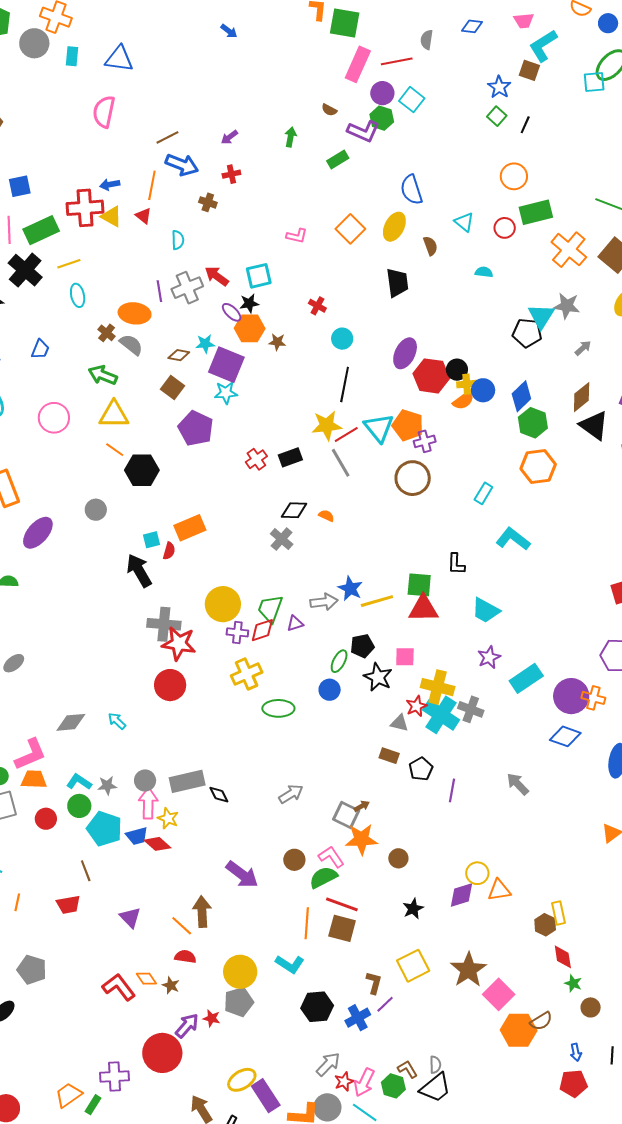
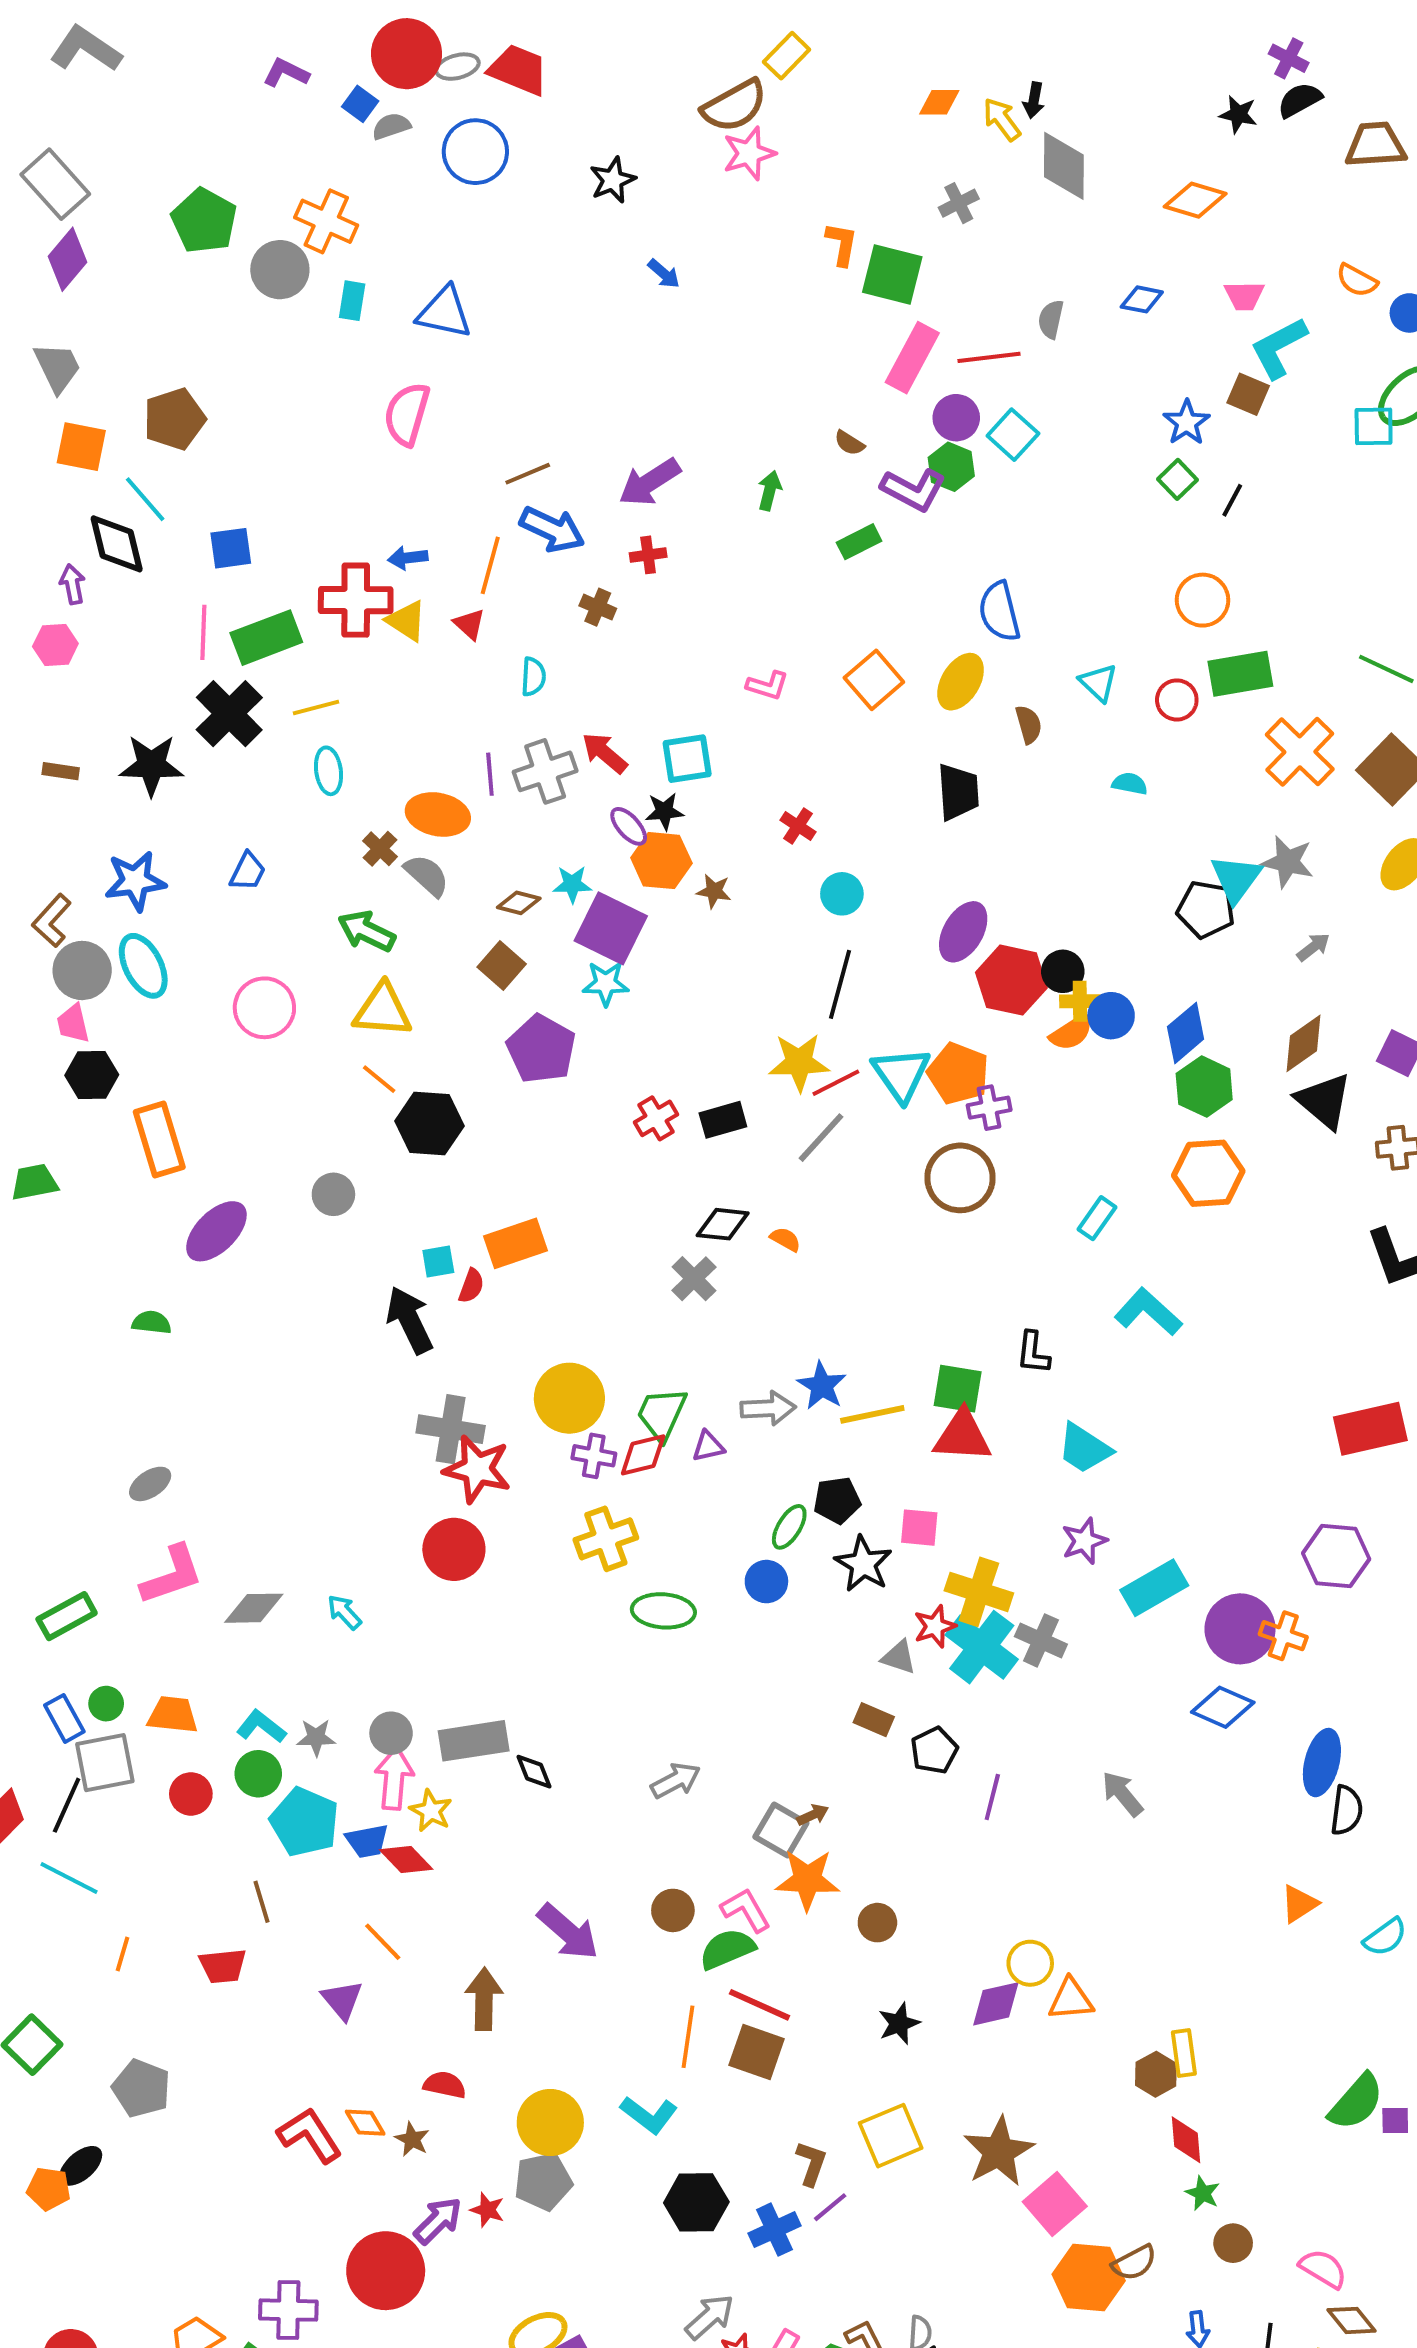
purple arrow: (229, 137) -> (650, 482), size x1.8
gray line: (341, 463) -> (821, 1138), turned 68
pink L-shape: (31, 754) -> (172, 1575), moved
orange line: (182, 926) -> (383, 1942), moved

